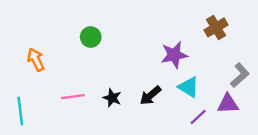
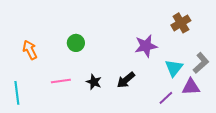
green circle: (91, 37) -> (76, 43), moved
cyan triangle: (189, 87) -> (174, 68), moved, turned 36

